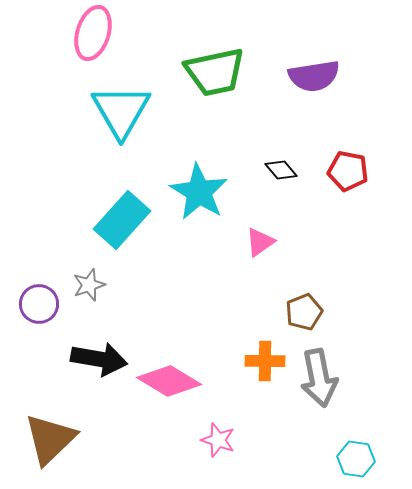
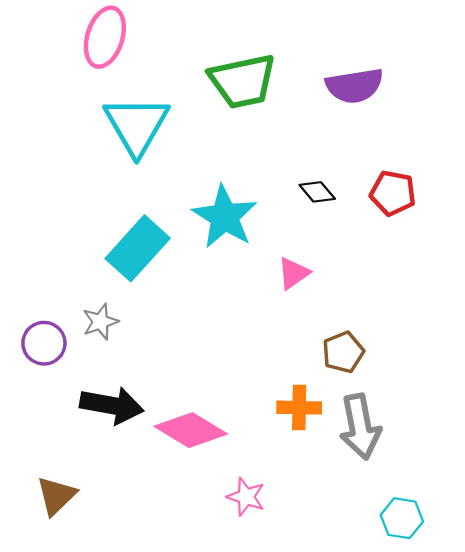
brown triangle: (50, 439) -> (56, 496), size x0.7

